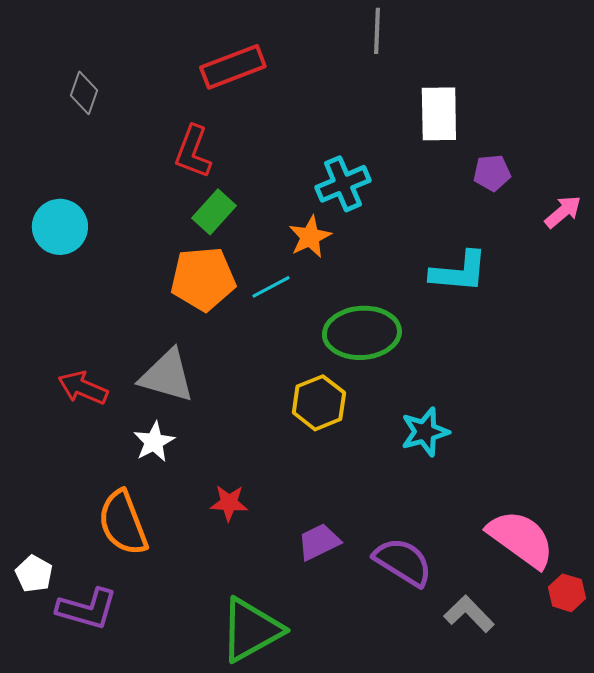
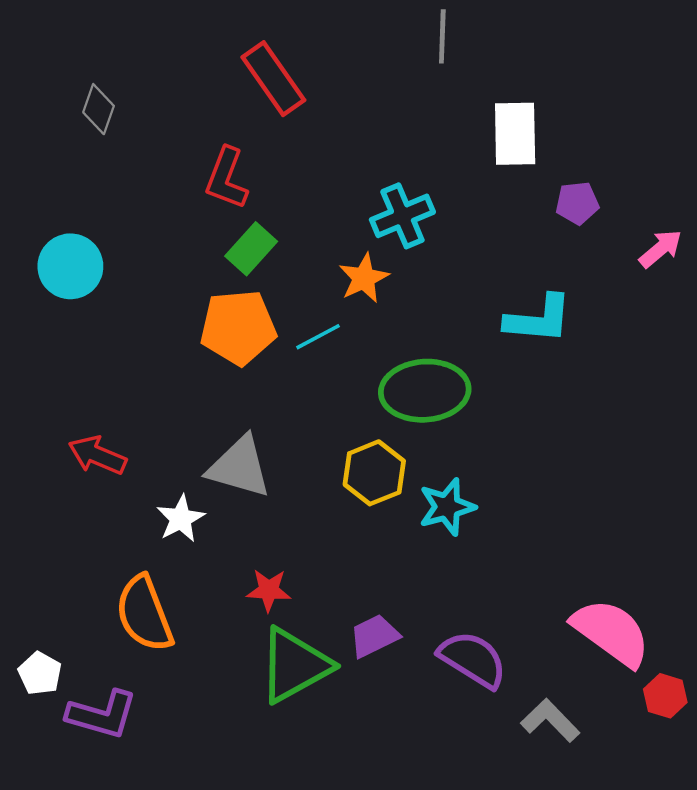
red rectangle: (233, 67) -> (273, 79), turned 76
gray triangle: (167, 376) -> (239, 467), moved
cyan star: (425, 432) -> (447, 507), moved
green triangle: (251, 630) -> (294, 665), moved

